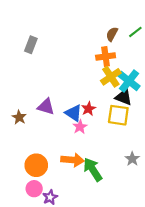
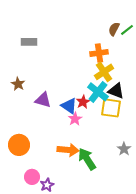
brown semicircle: (112, 34) -> (114, 29), moved
gray rectangle: (31, 45) -> (29, 42), turned 70
cyan cross: (129, 81) -> (98, 92), moved
brown star: (19, 117) -> (18, 84), moved
orange circle: (36, 165) -> (19, 145), moved

